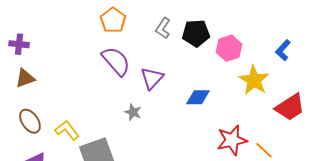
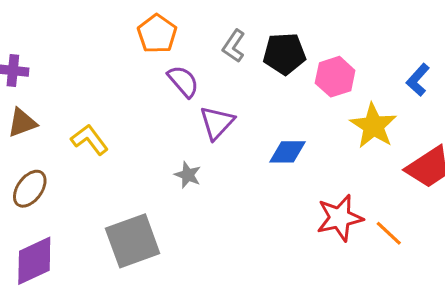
purple semicircle: (116, 61) -> (183, 81), moved, size x0.7
brown ellipse: (30, 121) -> (30, 189), turned 70
yellow L-shape: (67, 130) -> (90, 140), moved

